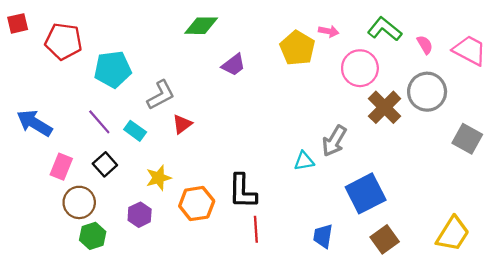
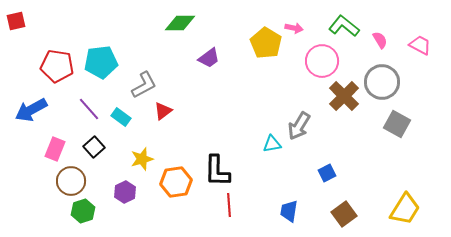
red pentagon: (64, 41) -> (57, 66), moved
pink trapezoid: (470, 50) -> (420, 45), size x0.7
blue arrow: (34, 123) -> (31, 110), turned -60
gray square: (467, 139) -> (397, 124), moved
blue square: (366, 193) -> (327, 173), size x0.5

